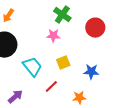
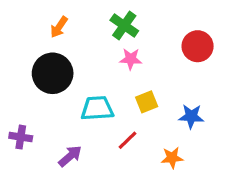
green cross: (62, 15) -> (124, 25), moved
cyan trapezoid: (32, 67) -> (97, 108), turned -55

